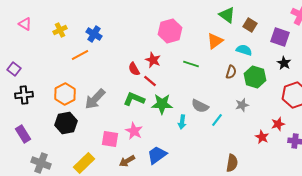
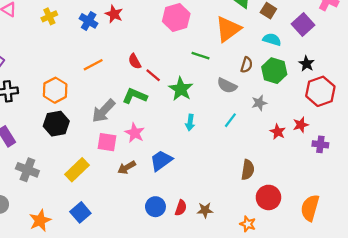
purple square: (280, 37) -> (303, 24), turned 30
orange triangle: (215, 41) -> (228, 29), size x1.4
cyan semicircle: (244, 50) -> (272, 39), moved
orange line: (80, 55) -> (93, 65), moved
red star: (153, 60) -> (114, 14), moved
black star: (284, 63) -> (307, 64), moved
gray arrow: (95, 99) -> (104, 111), moved
green star: (162, 104) -> (181, 89), moved, turned 30
gray semicircle: (200, 106) -> (227, 86), moved
red star: (262, 137) -> (278, 132), moved

